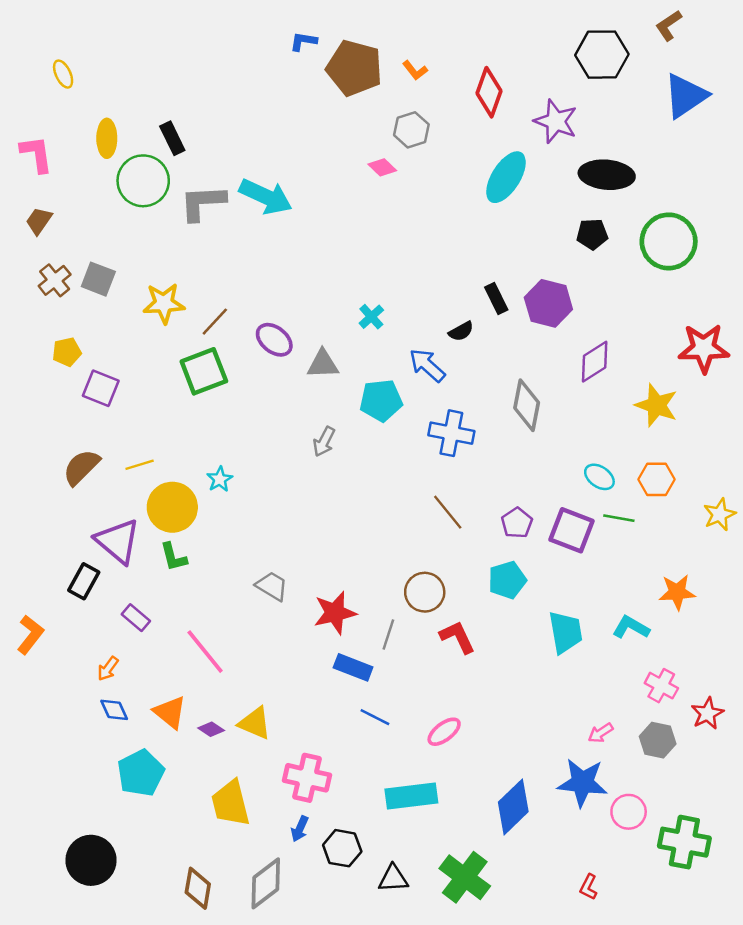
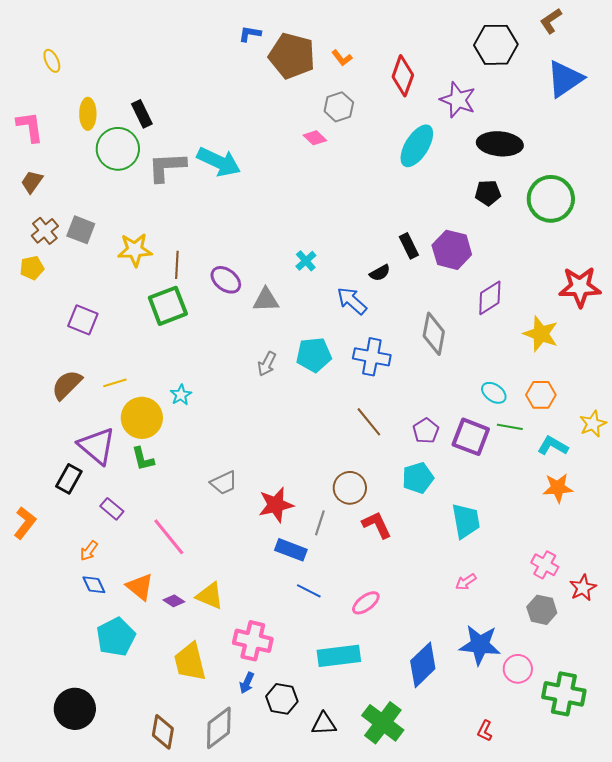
brown line: (215, 322) -> (177, 265), turned -40
yellow pentagon: (67, 352) -> (32, 268), moved
cyan pentagon: (381, 400) -> (314, 355), moved
gray trapezoid: (272, 586) -> (224, 483), turned 124
cyan L-shape: (631, 627) -> (553, 446), moved
pink arrow: (601, 733) -> (466, 582), moved

